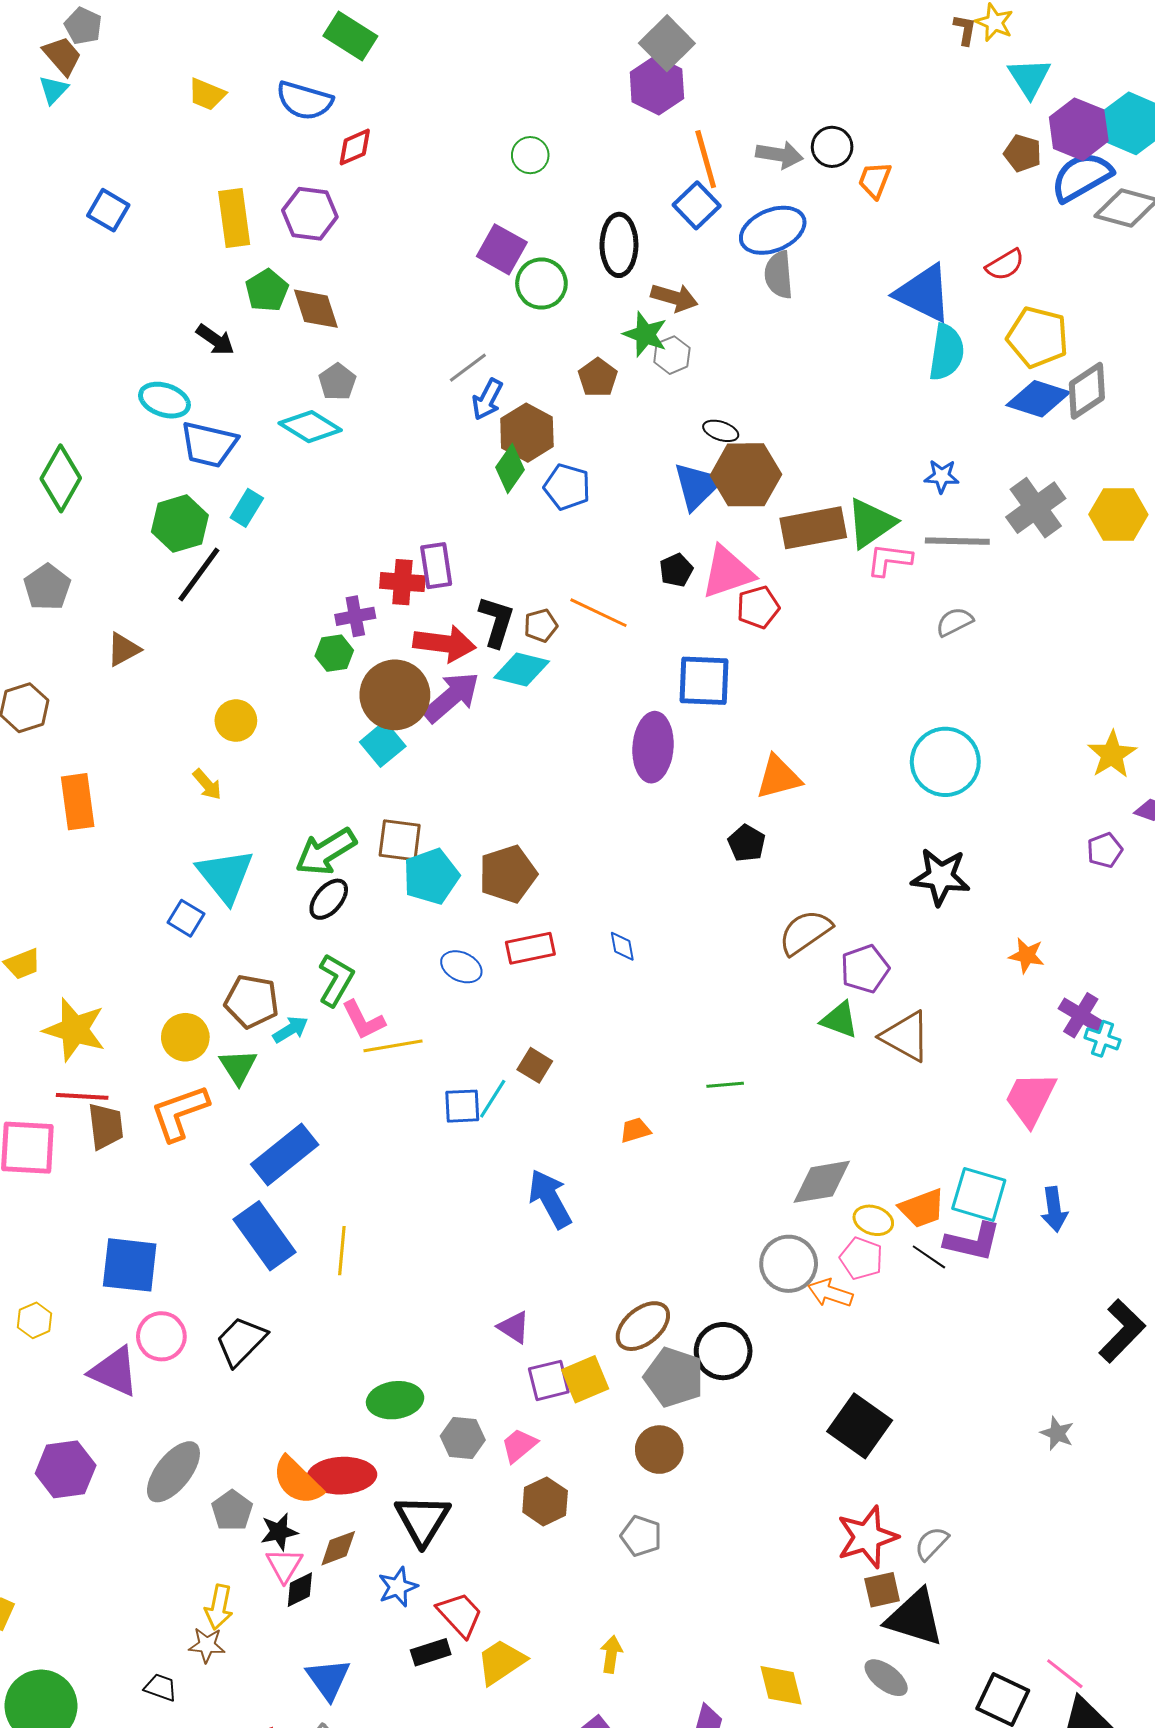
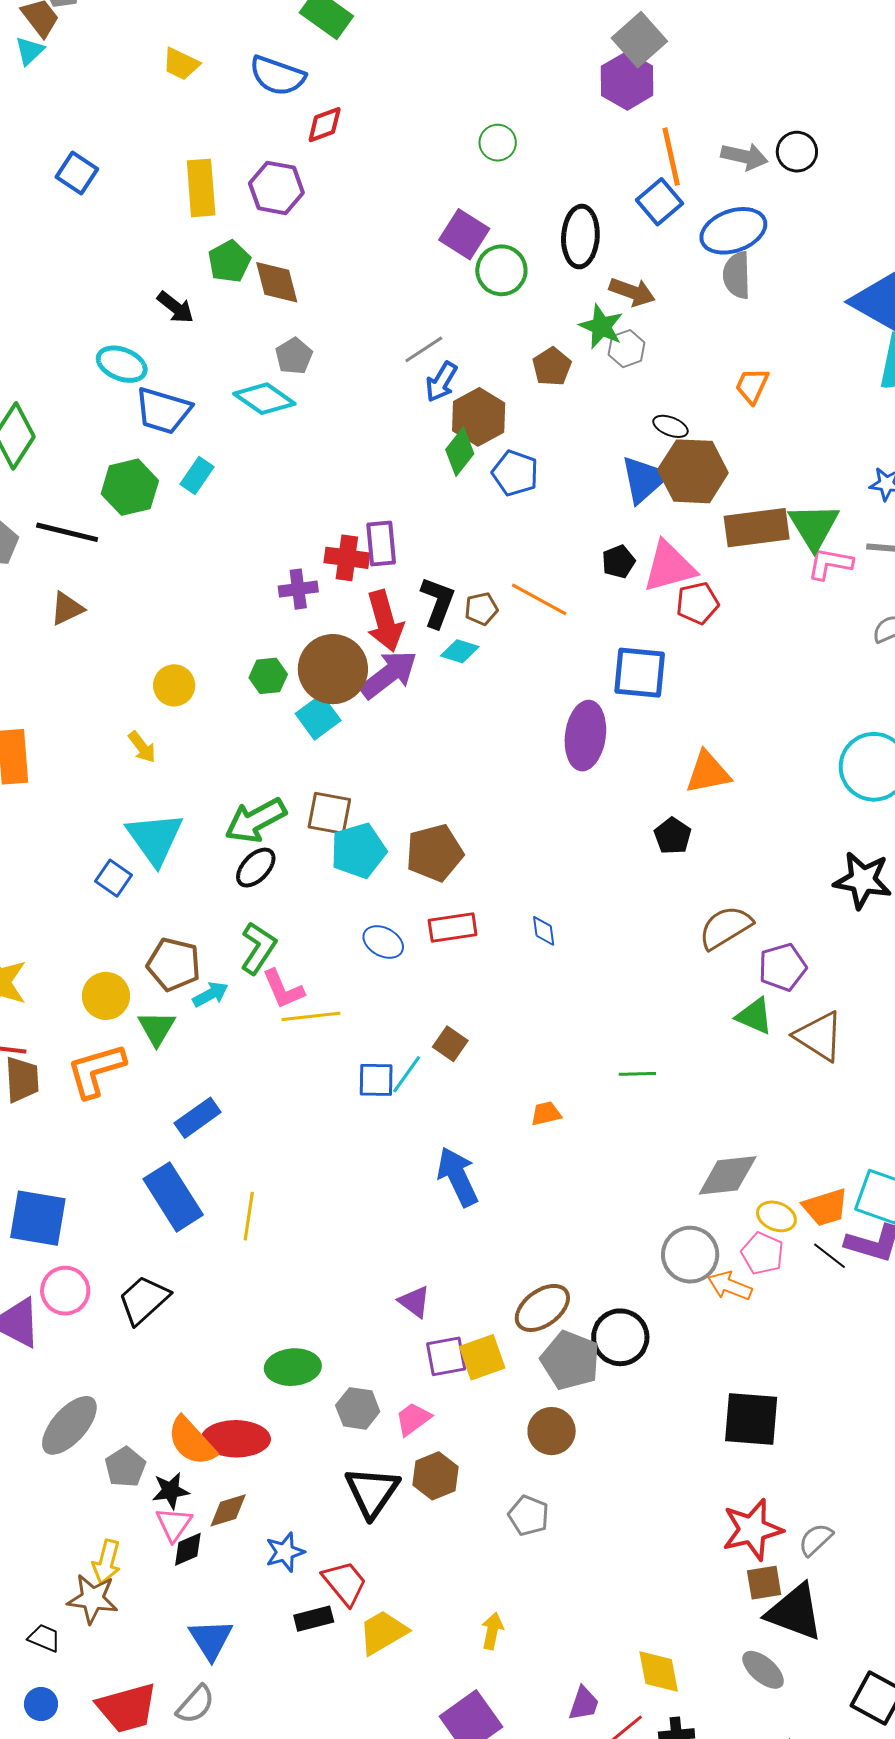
orange trapezoid: (875, 180) -> (752, 386), moved
green triangle: (871, 523) -> (814, 526), turned -30
black line: (199, 574) -> (67, 532), moved, turned 64
red arrow: (444, 644) -> (385, 621), turned 64
green hexagon: (334, 653) -> (268, 676), moved
cyan diamond: (522, 670) -> (460, 651), size x0.7
blue rectangle: (285, 1154) -> (198, 1118), size x0.7
black square: (860, 1426) -> (751, 1419), turned -34
black triangle: (423, 1520) -> (372, 1492), moved
brown star: (207, 1645) -> (93, 1599), size x1.4

